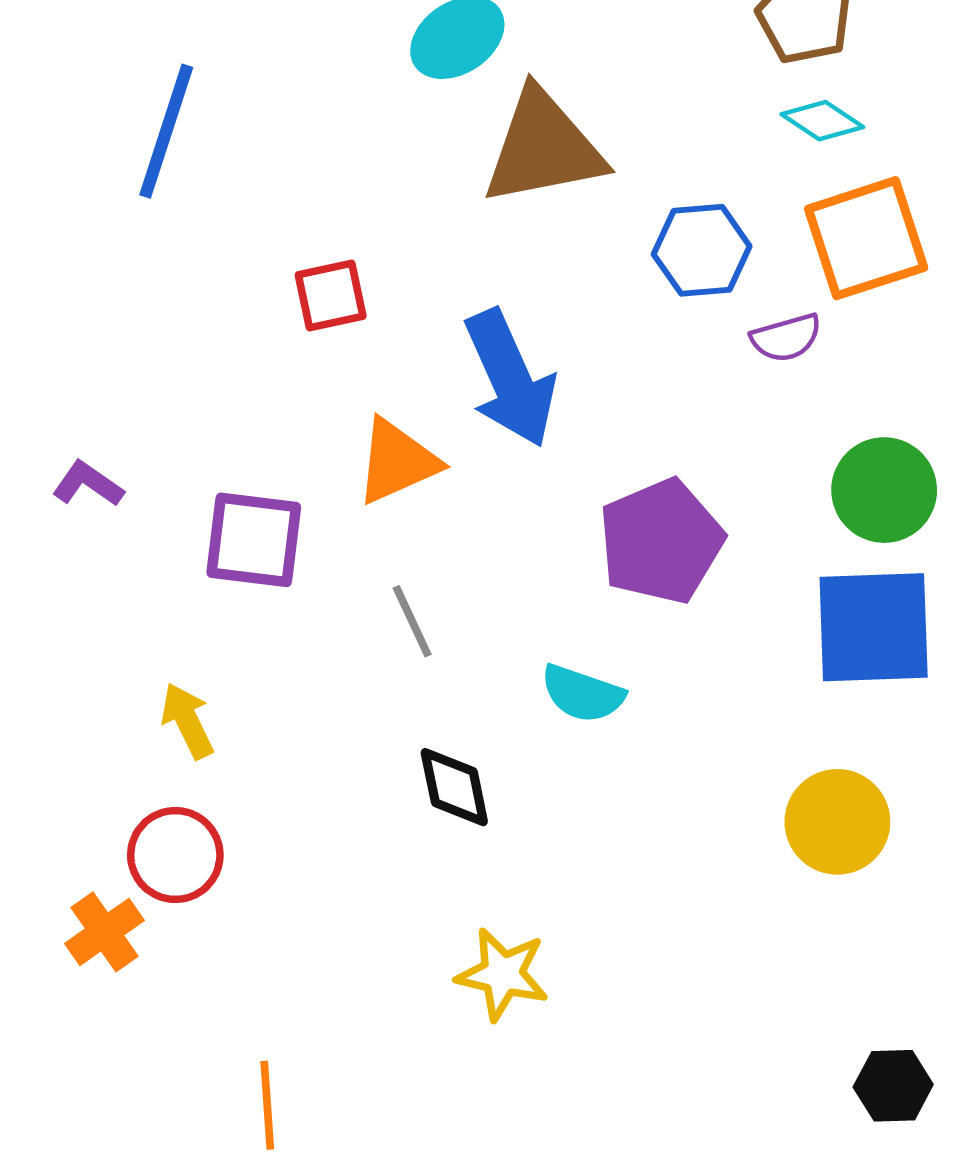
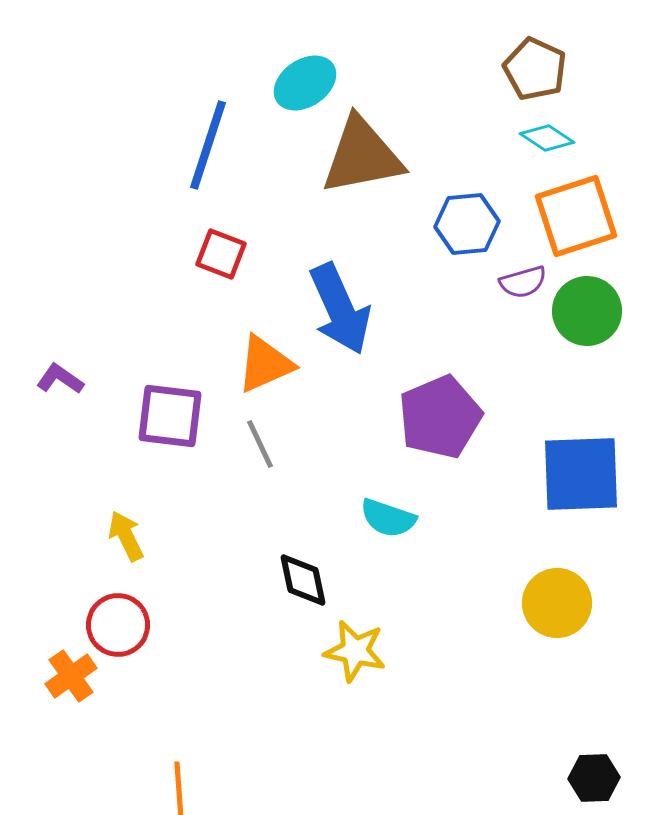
blue line: (166, 131) -> (208, 145), moved
red square: (331, 296) -> (221, 254), turned 33
green circle: (884, 490) -> (587, 311), moved
gray line: (412, 621) -> (260, 444), moved
yellow star: (503, 974) -> (355, 651), moved

